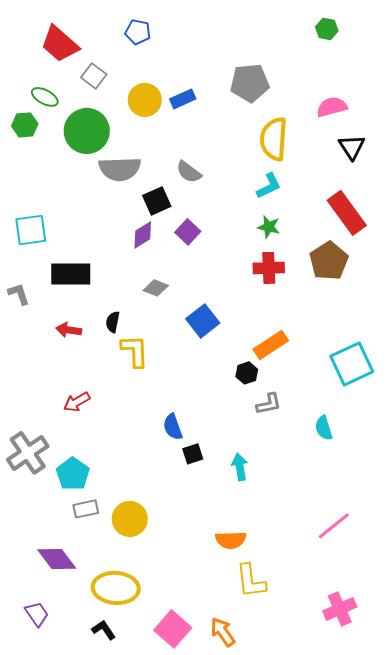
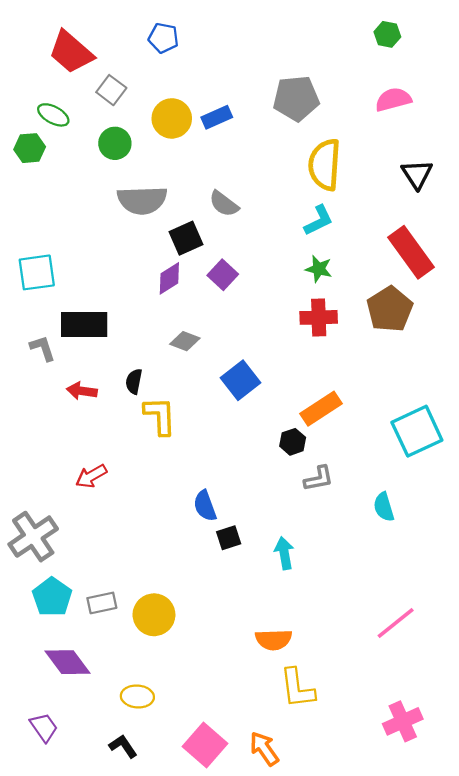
pink semicircle: (332, 107) -> (393, 100), moved
green circle: (87, 131) -> (115, 143), moved, size x0.6
gray L-shape: (19, 294) -> (43, 348), moved
cyan pentagon: (73, 474) -> (52, 597), moved
yellow ellipse: (116, 588) -> (137, 696), size x0.6

